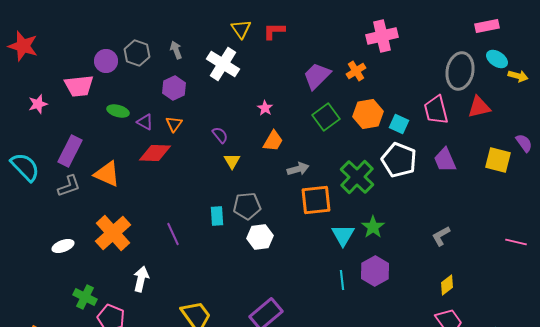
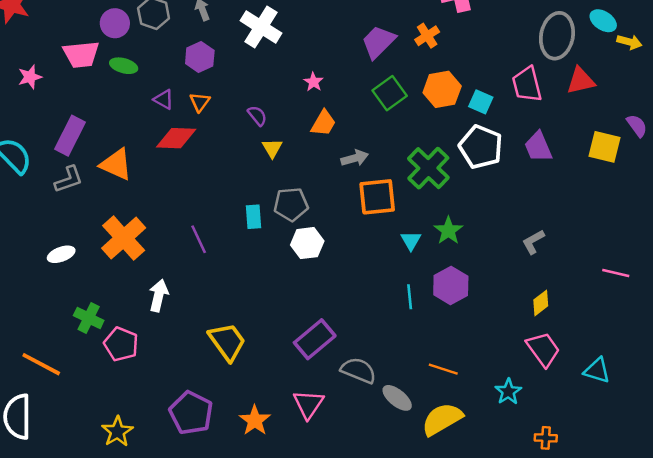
green ellipse: (118, 111) -> (124, 66), moved
cyan triangle: (343, 235) -> (411, 241), size x0.7
pink line: (516, 242) -> (616, 273), moved

